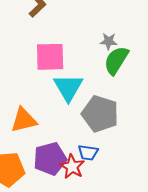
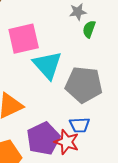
green semicircle: (116, 60) -> (89, 29), size x0.6

